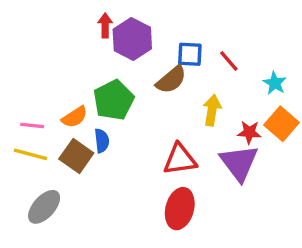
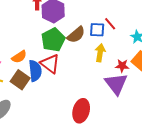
blue square: (190, 54) -> (97, 30), moved
green pentagon: (114, 100) -> (53, 40), moved
blue semicircle: (102, 141) -> (35, 71), size x1.5
red triangle: (180, 159) -> (50, 64), moved, turned 45

